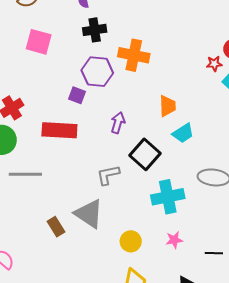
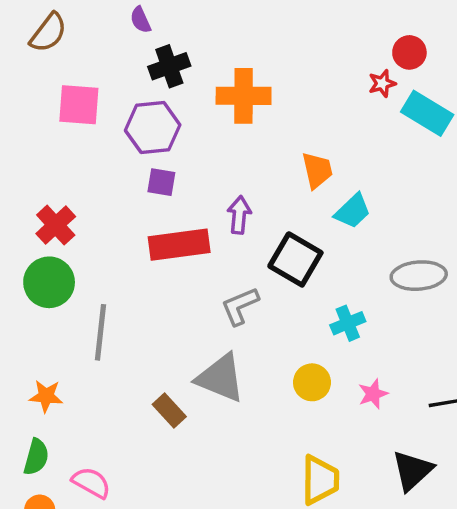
purple hexagon: (97, 72) -> (153, 128), moved
red rectangle: (59, 130) -> (179, 245), moved
gray line: (25, 174) -> (100, 332), turned -72
cyan cross: (168, 197) -> (348, 323), size x0.6
yellow circle: (131, 241) -> (312, 382), moved

